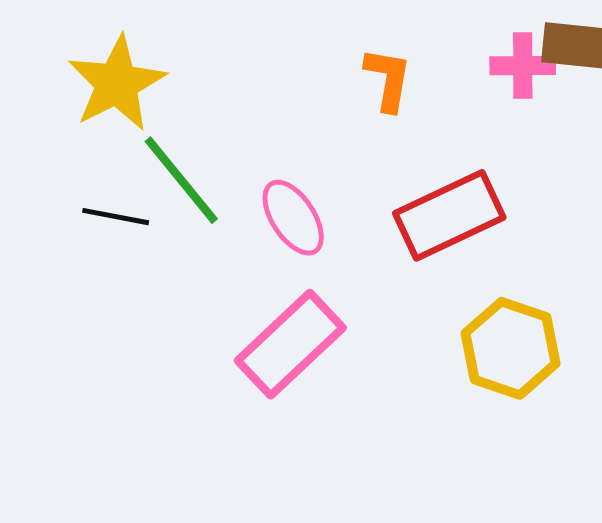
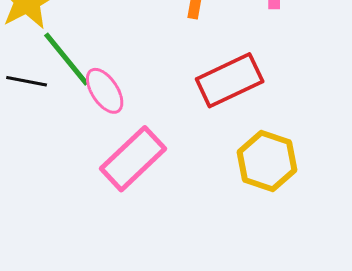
pink ellipse: (293, 218) -> (105, 91), moved

